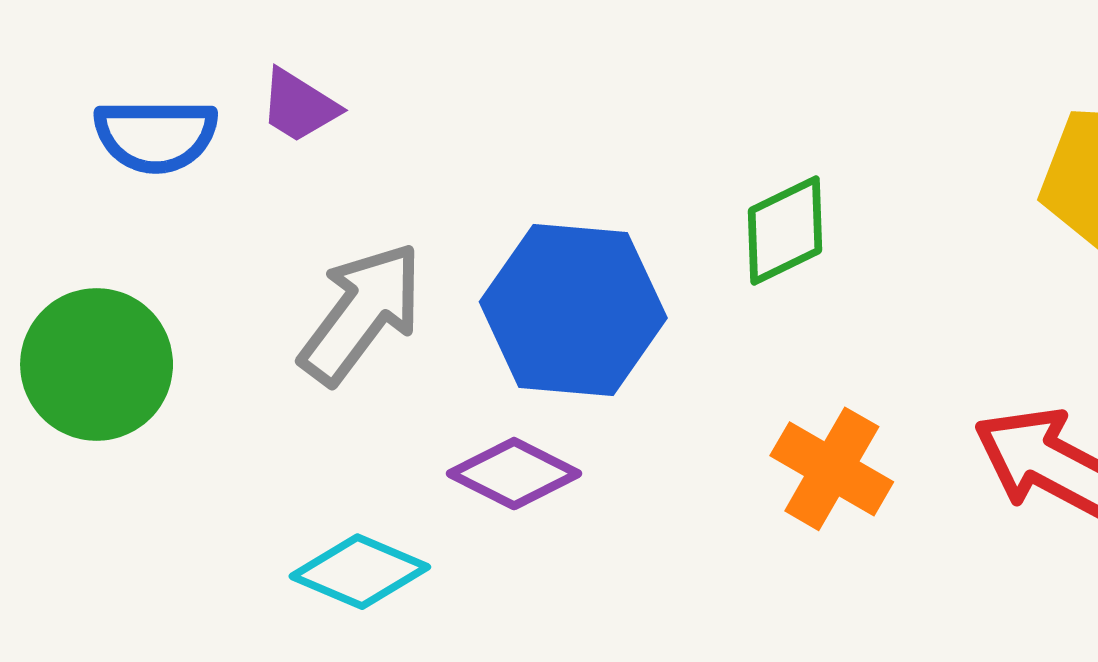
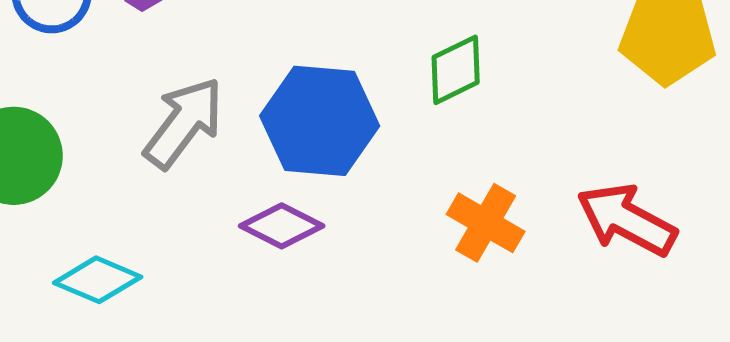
cyan diamond: (360, 572) -> (98, 280), moved

